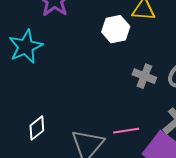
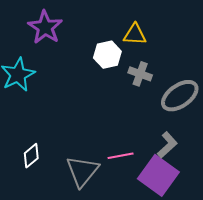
gray cross: (144, 76) -> (140, 74), moved

